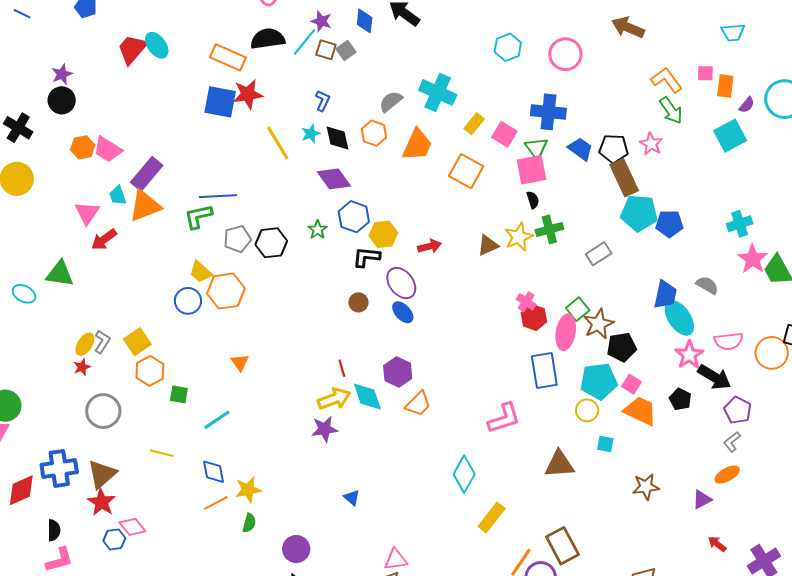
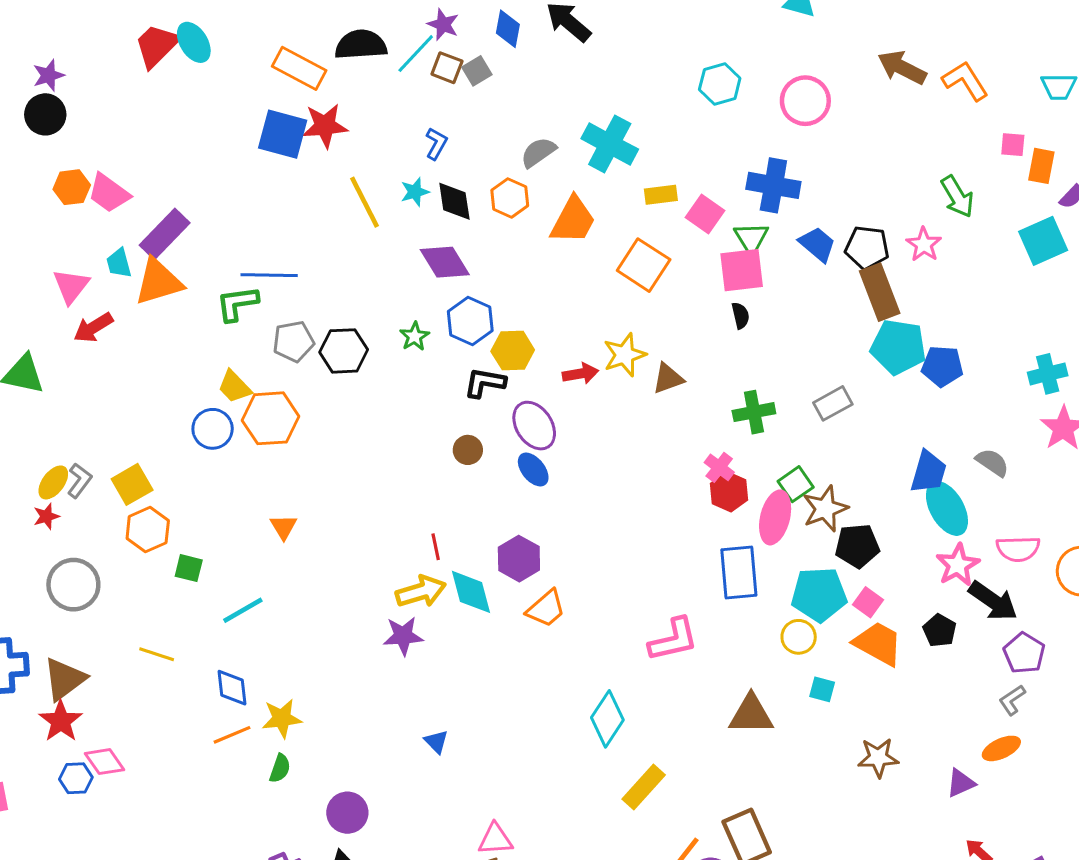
orange L-shape: (667, 80) -> (965, 81), moved
yellow rectangle: (474, 124) -> (661, 195), turned 40
green cross: (549, 229) -> (754, 412), moved
yellow star: (519, 237) -> (625, 355), moved

